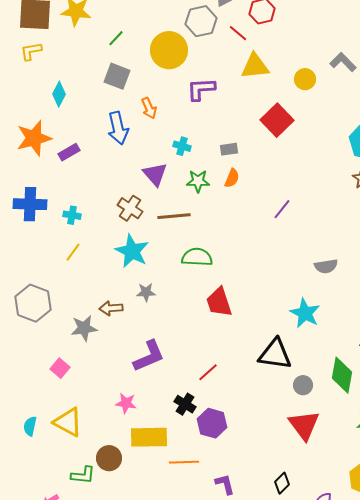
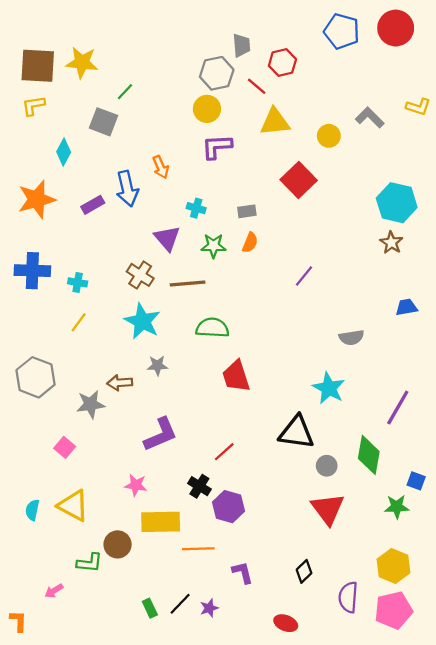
yellow circle: (169, 50) -> (207, 109), moved, size x0.7
gray square: (117, 76) -> (103, 122), moved
purple rectangle: (69, 152) -> (93, 205), moved

